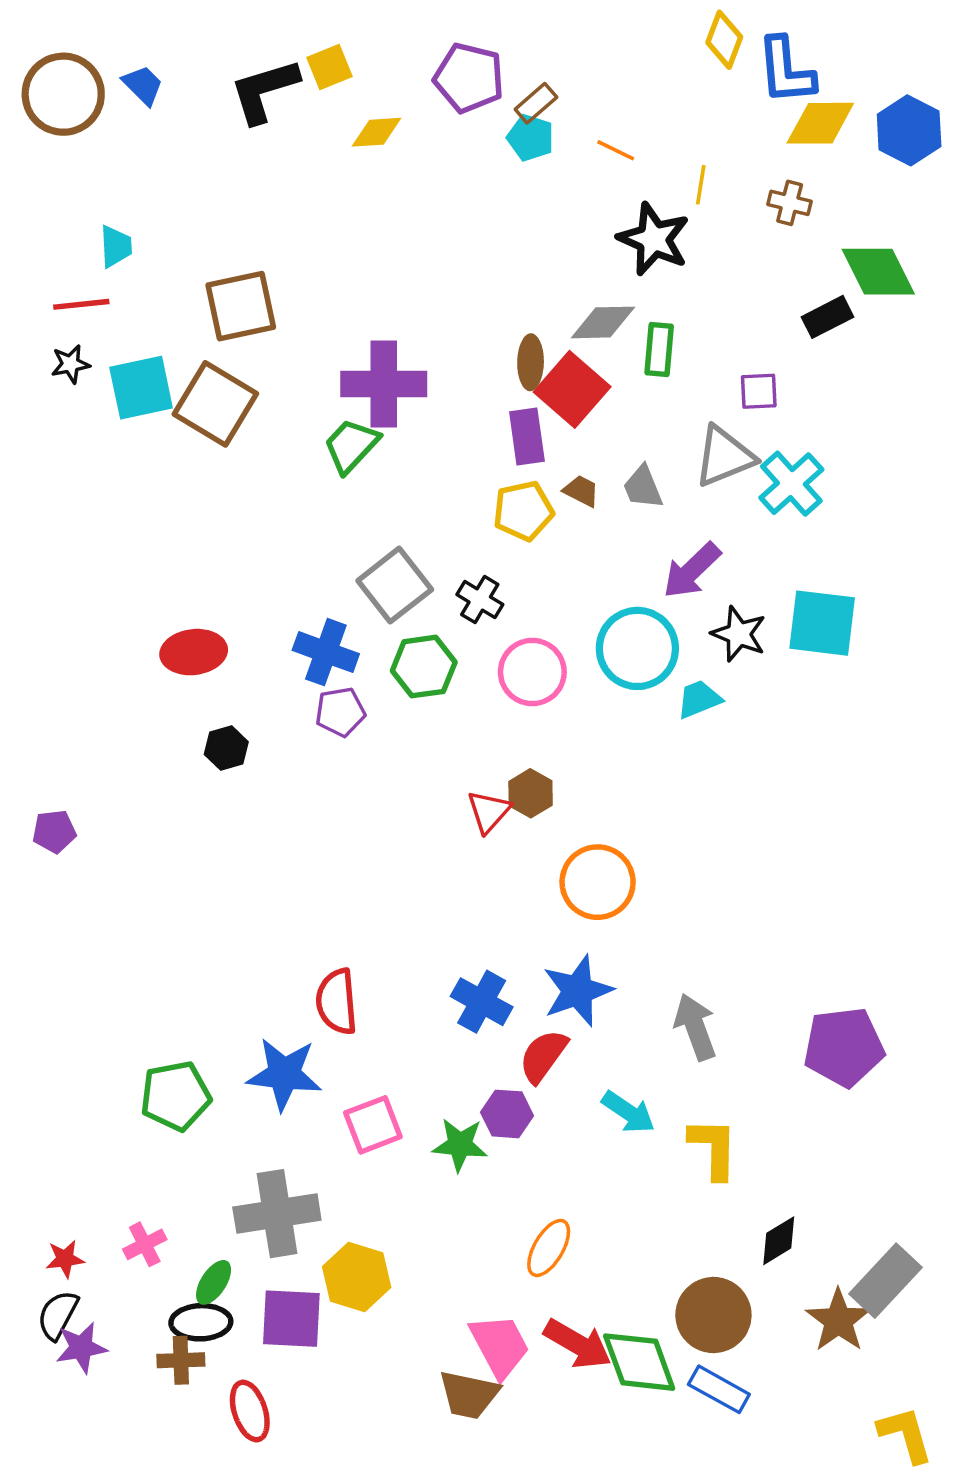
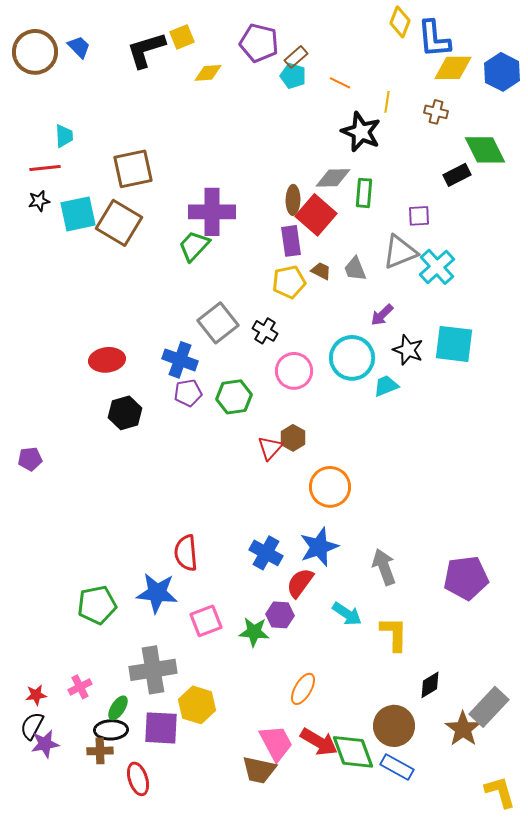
purple arrow: (692, 571) -> (382, 315), size x0.7
green hexagon: (424, 667) -> (234, 397), moved
black hexagon: (226, 748) -> (125, 413), size x1.4

